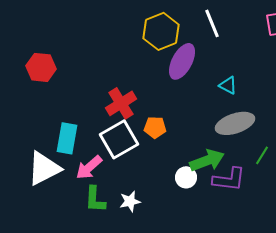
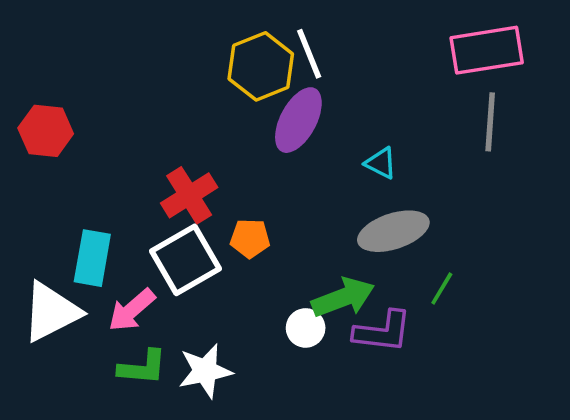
white line: (212, 23) -> (309, 54), moved
green L-shape: (95, 199) -> (142, 367), turned -88
white star: (130, 201) -> (205, 371), size x1.4

